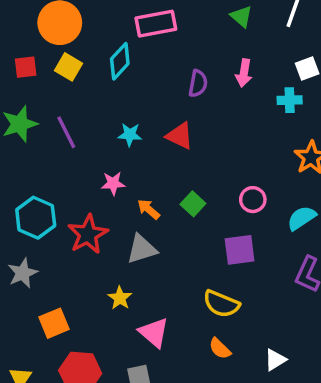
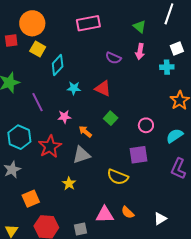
green triangle: (241, 16) -> (140, 26), moved
cyan diamond: (120, 61) -> (58, 65), moved
red square: (26, 67) -> (11, 40), moved
purple semicircle: (198, 84) -> (113, 58), turned 105
purple line: (66, 132) -> (38, 102), moved
green square: (193, 204) -> (111, 118), moved
yellow semicircle: (221, 304) -> (118, 177), moved
pink triangle: (154, 333) -> (105, 215), moved, turned -42

